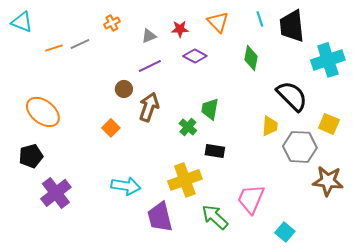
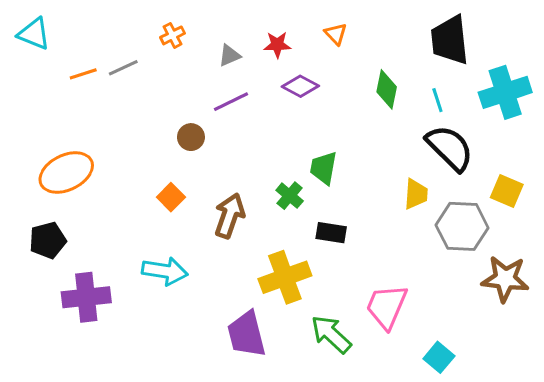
cyan line: (260, 19) -> (437, 100), moved
orange triangle: (218, 22) -> (336, 34), size x0.7
brown arrow: (149, 107) -> (229, 216), moved
orange ellipse: (43, 112) -> (66, 173), turned -64
cyan arrow: (126, 186) -> (165, 271), moved
purple cross: (56, 193) -> (86, 297), turned 32

